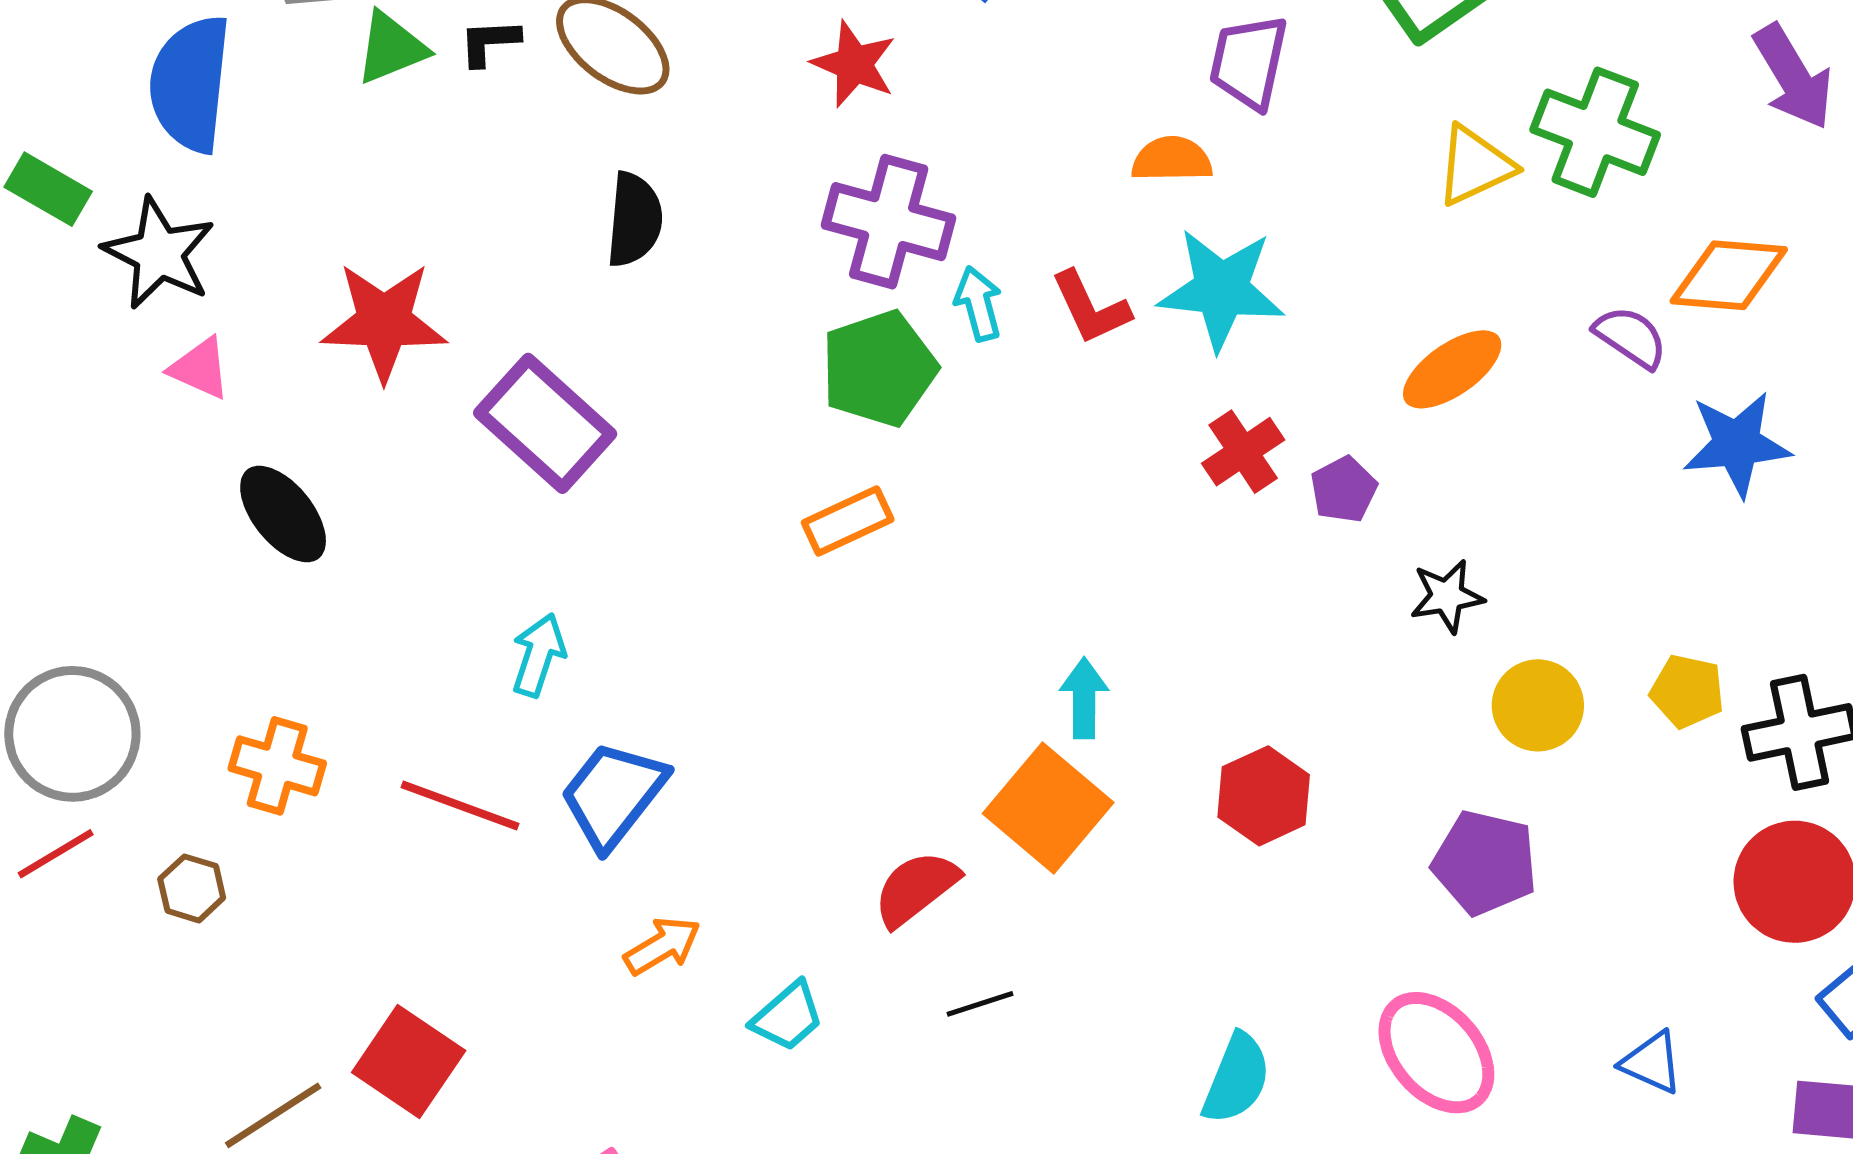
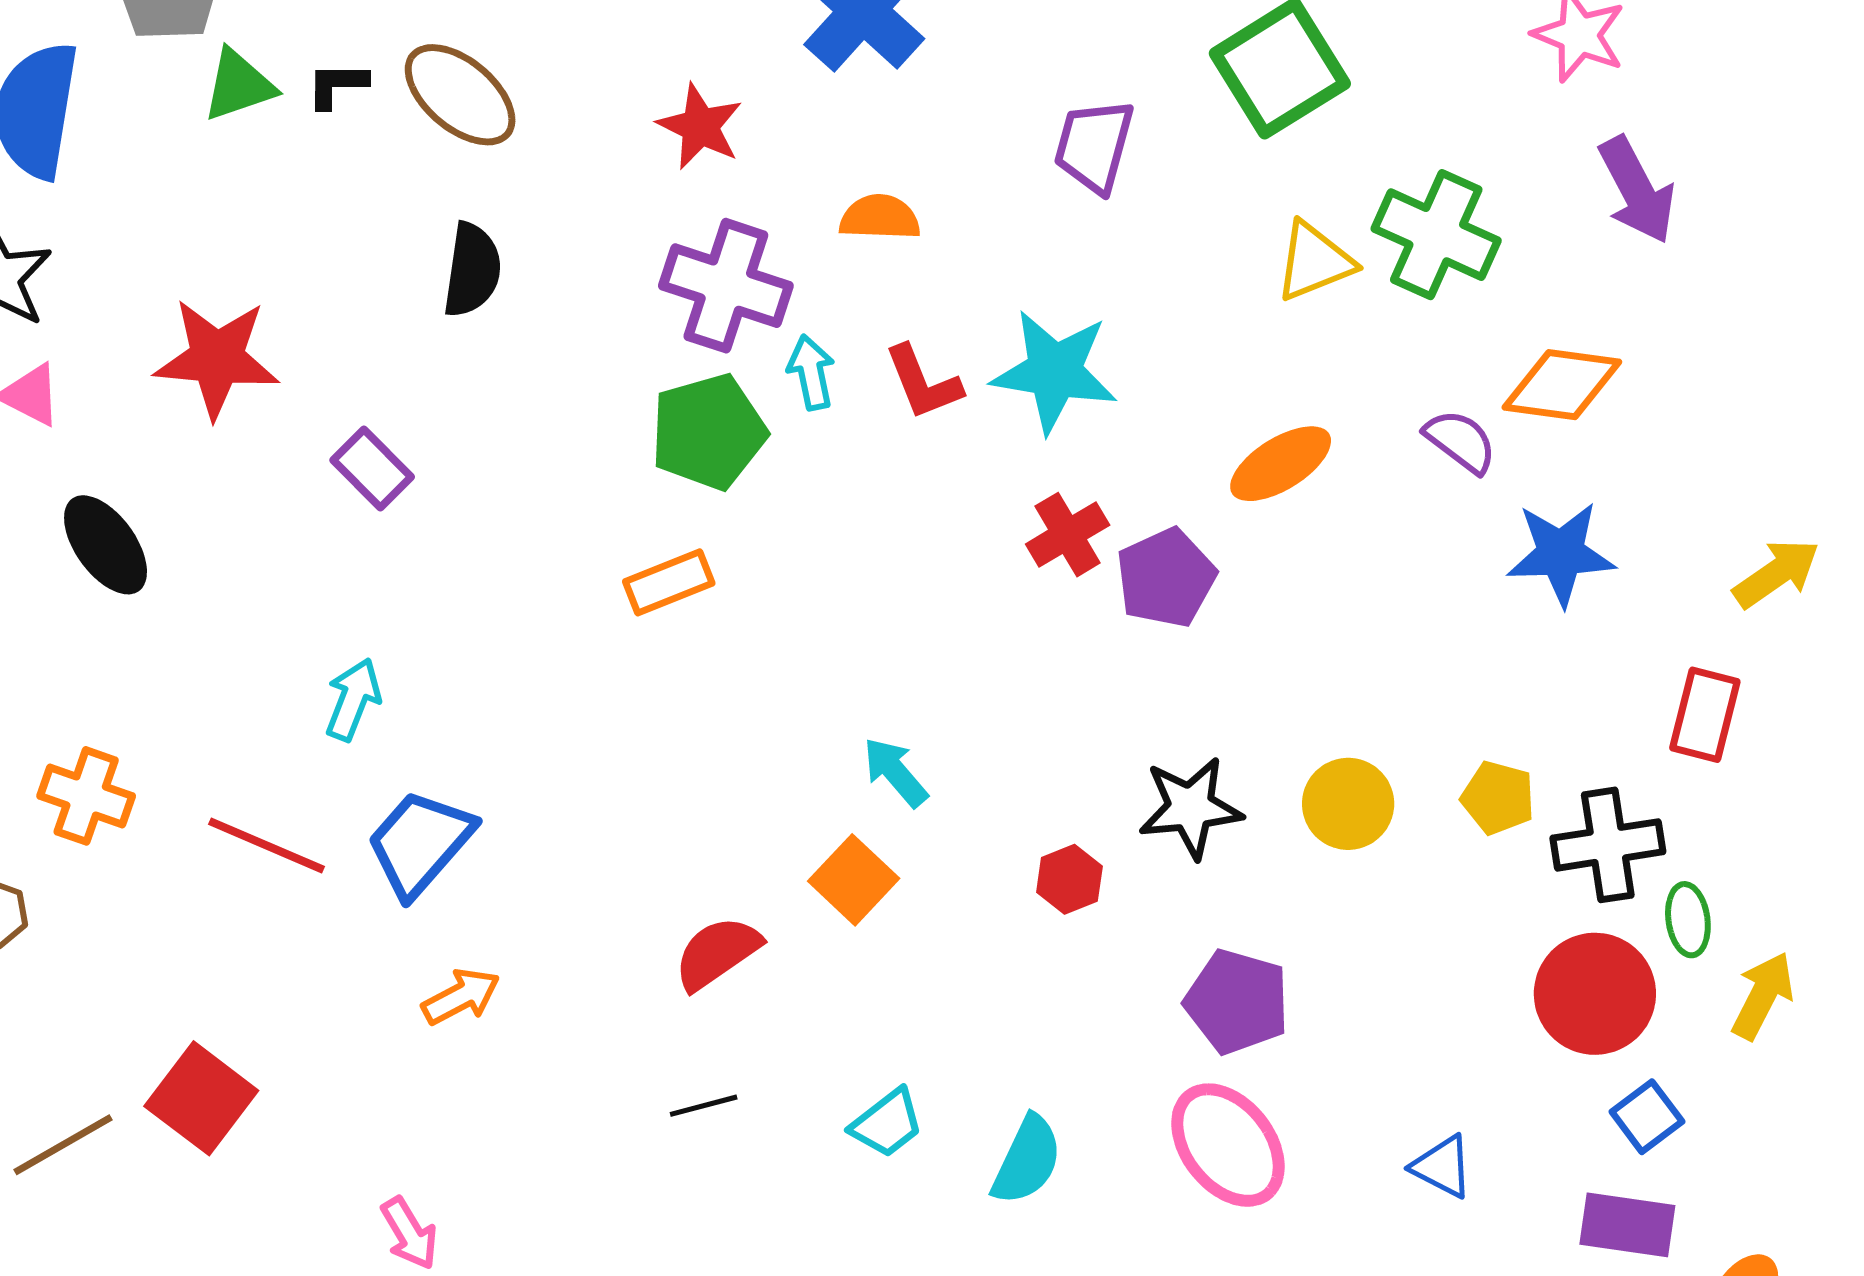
orange semicircle: (1172, 159) -> (880, 217), moved
purple rectangle: (545, 423) -> (372, 469), size x0.6
purple pentagon: (1344, 490) -> (1166, 578), size x1.5
black star: (1447, 596) -> (1190, 808), moved, size x1.4
cyan arrow: (1084, 698) -> (895, 772), turned -44
red hexagon: (1264, 796) -> (1069, 879), size x0.7
orange square: (1048, 808) -> (854, 880), size x0.7
purple pentagon: (1485, 863) -> (1237, 1002), moved
black line: (980, 1004) -> (704, 1106), moved
cyan trapezoid: (788, 1016) -> (887, 1123), moved

